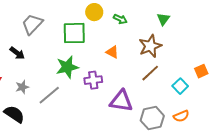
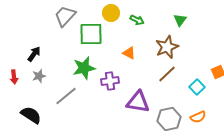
gray trapezoid: (32, 24) -> (65, 16), moved
black arrow: (17, 53) -> (34, 54), turned -91
gray star: (22, 87) -> (39, 76), moved

